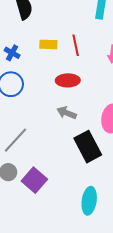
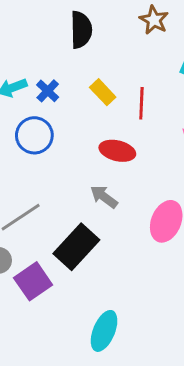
yellow rectangle: (48, 44) -> (103, 92), turned 30
black rectangle: (88, 147) -> (76, 247), moved, turned 56

